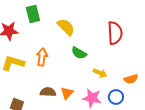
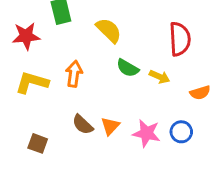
yellow arrow: (100, 73) -> (160, 77), moved
orange semicircle: (131, 79) -> (200, 93), moved
brown semicircle: (48, 92) -> (83, 125), turned -140

